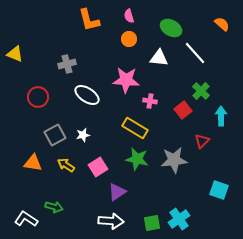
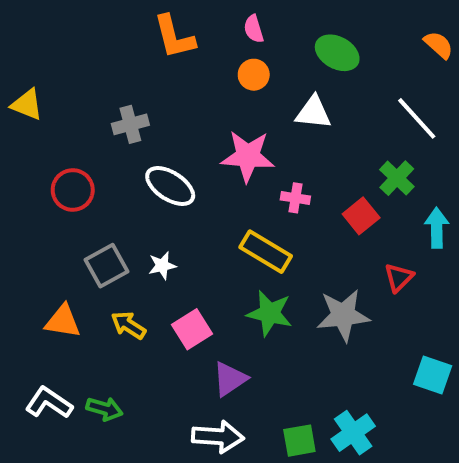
white line: (195, 53) -> (417, 118), moved
white L-shape: (26, 219) -> (49, 403), moved

